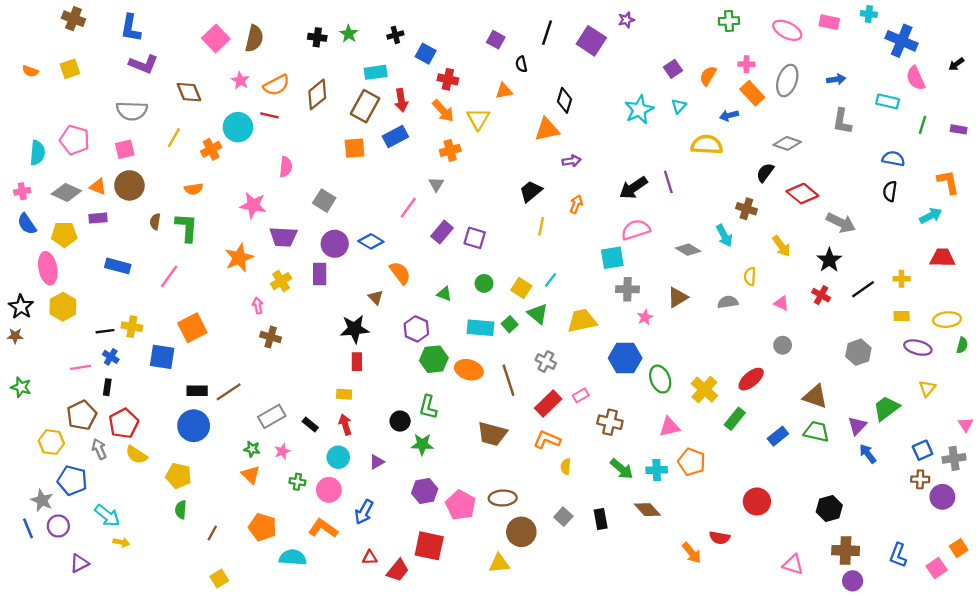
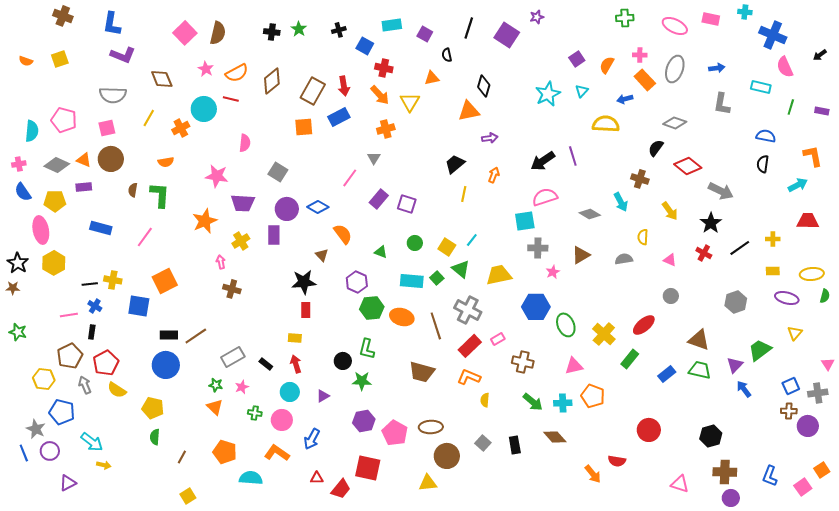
cyan rectangle: (376, 72) -> (392, 25), moved
gray cross: (546, 362) -> (468, 310), size x1.5

